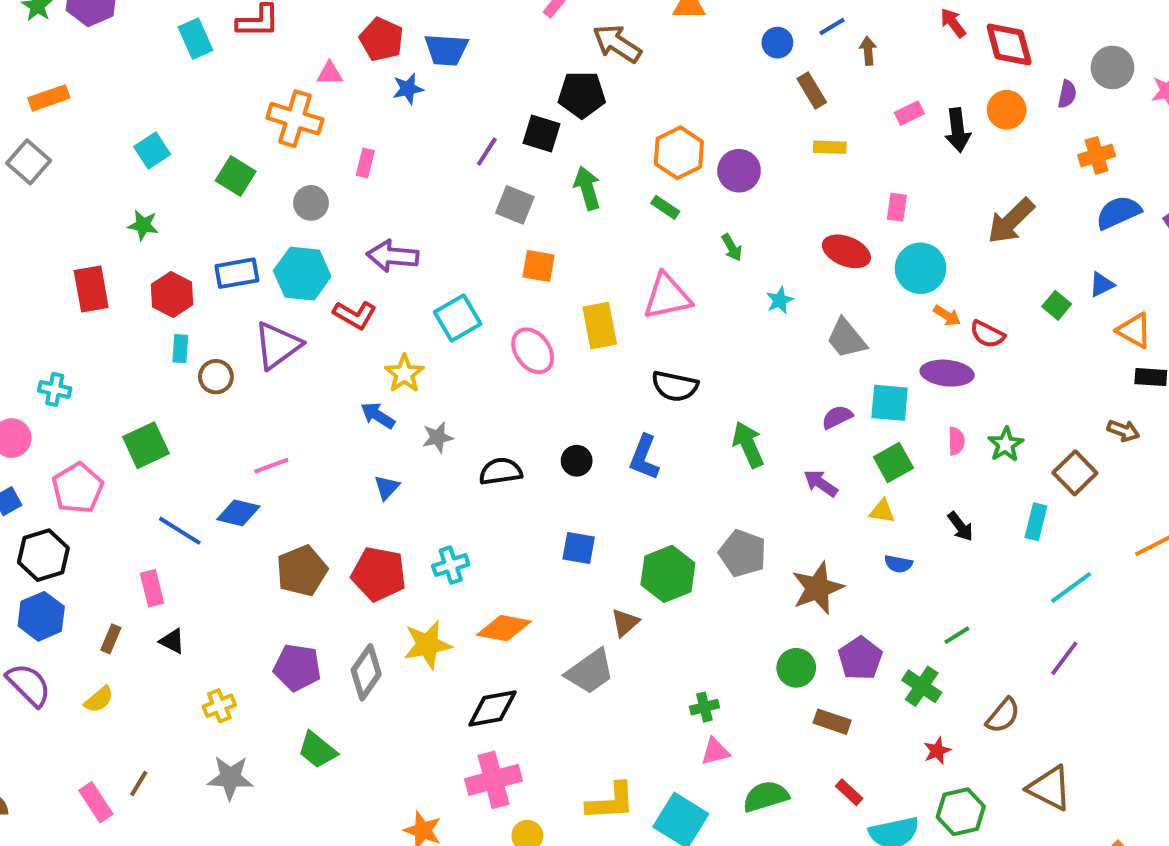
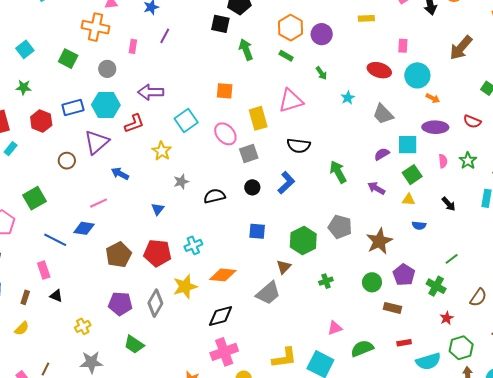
purple line: (487, 152) -> (165, 36), moved
gray square: (515, 205) -> (249, 153), moved, turned -36
red L-shape: (355, 315) -> (134, 123), turned -45
red semicircle: (987, 334) -> (472, 122), moved
cyan rectangle: (180, 349) -> (11, 149), moved, turned 40
blue arrow: (378, 415) -> (120, 174), moved
blue L-shape: (644, 457) -> (286, 183), turned -150
green cross: (704, 707) -> (326, 281), moved
red rectangle: (849, 792) -> (404, 343), turned -48

